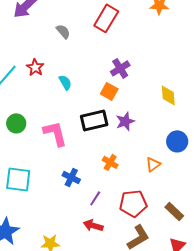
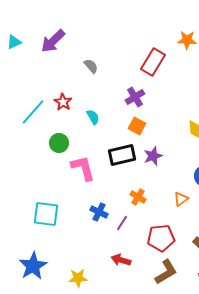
red rectangle: (106, 18) -> (153, 62), moved
purple cross: (120, 68) -> (135, 97), moved
green circle: (16, 123) -> (59, 143), moved
purple line: (95, 198) -> (122, 223), moved

